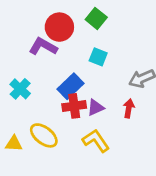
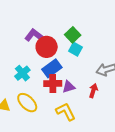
green square: (96, 18) -> (73, 35), moved
red circle: (59, 27) -> (47, 47), moved
cyan cross: (20, 89) -> (22, 73), moved

